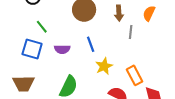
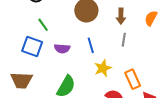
gray line: (131, 32) -> (124, 40), moved

